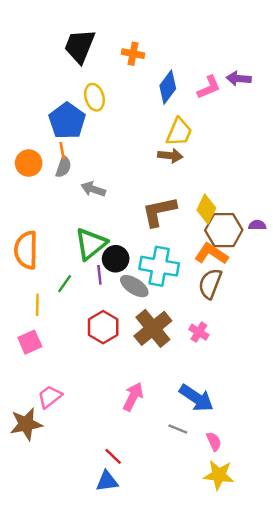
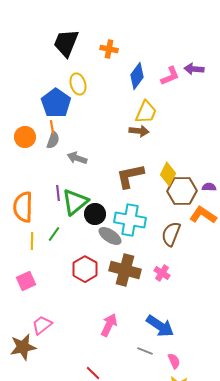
orange L-shape: (211, 254) -> (203, 215), moved
purple line: (99, 275) -> (58, 193), moved
yellow line: (37, 305) -> (32, 241), moved
brown cross: (153, 328) -> (125, 270), turned -36

